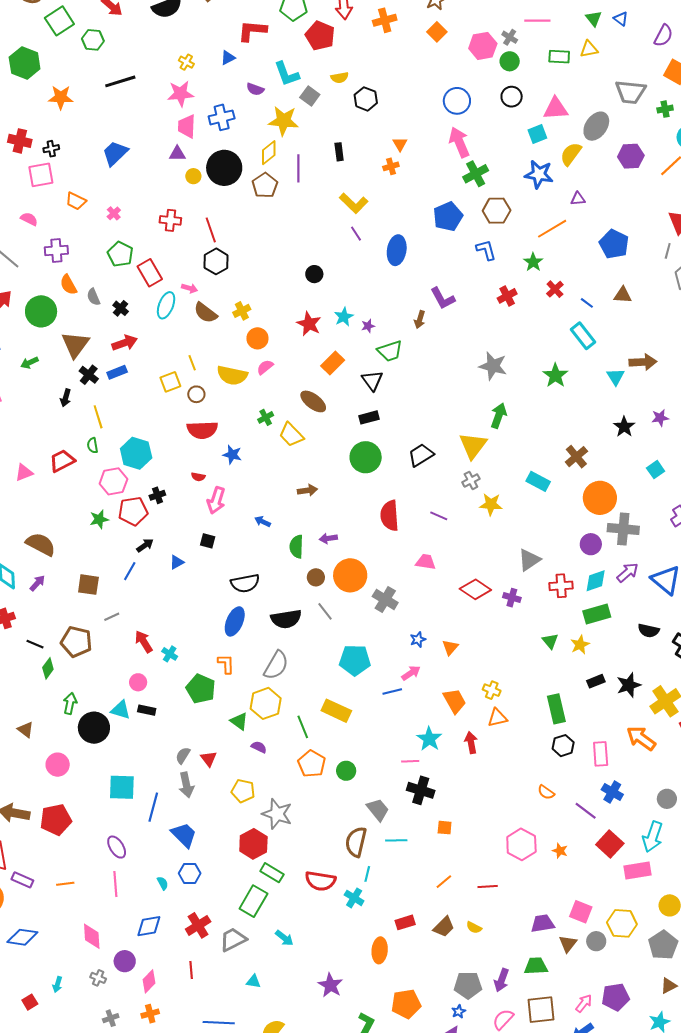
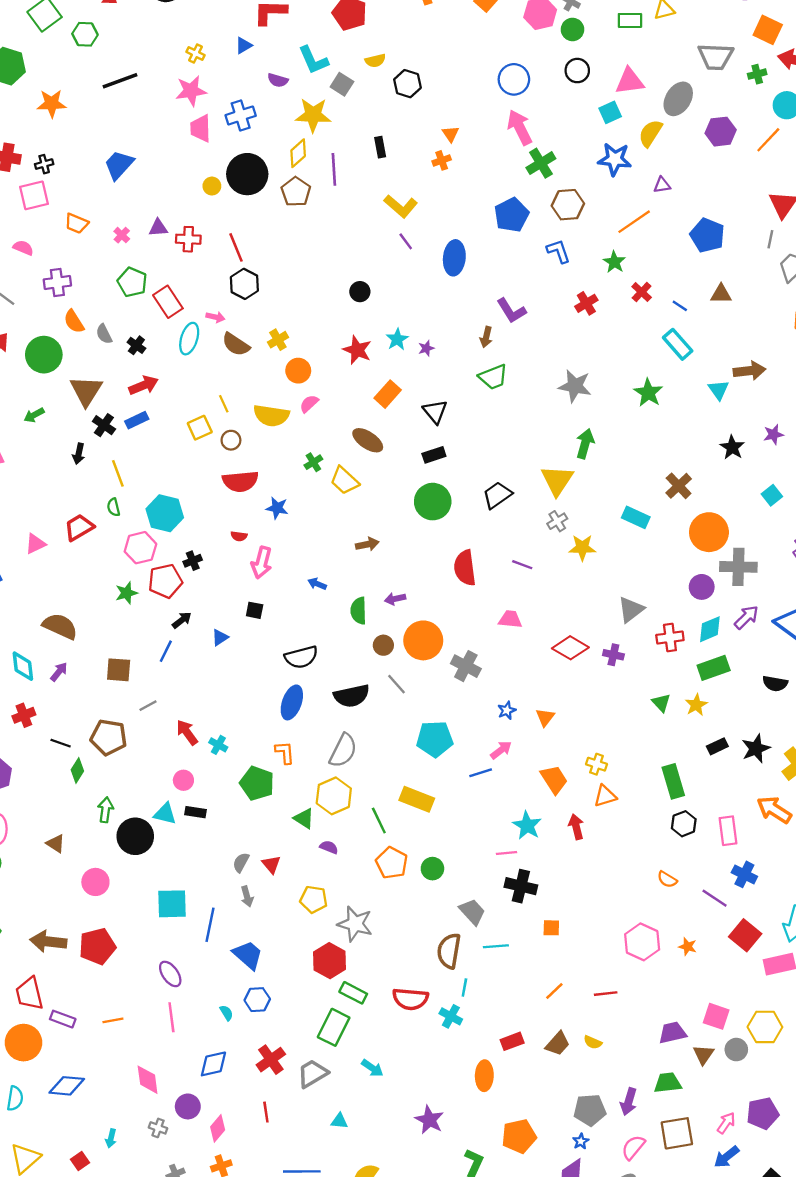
purple triangle: (177, 154) -> (158, 228), moved
green trapezoid: (390, 351) -> (493, 377), moved
gray arrow: (186, 785) -> (247, 896), size x0.7

